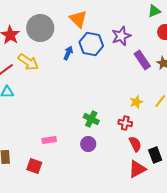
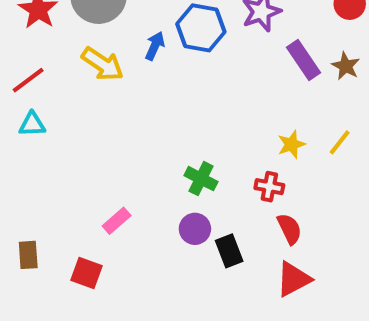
yellow arrow: (28, 62) -> (103, 64), moved
pink rectangle: (49, 140) -> (117, 221), turned -32
black rectangle: (155, 155) -> (229, 251), moved

